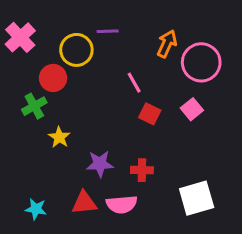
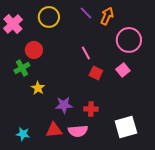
purple line: (108, 31) -> (86, 13), moved, turned 48
orange arrow: (167, 44) -> (107, 16), moved
yellow circle: (76, 50) -> (49, 17), moved

